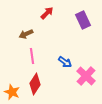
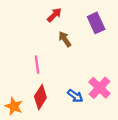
brown arrow: (26, 34) -> (65, 39), moved, turned 80
blue arrow: (65, 62) -> (75, 96), moved

